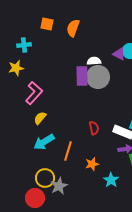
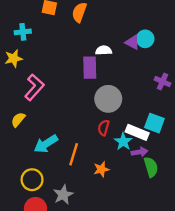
gray circle: (98, 77) -> (108, 99), moved
yellow semicircle: (40, 118) -> (18, 120), moved
red semicircle: (94, 128) -> (104, 128), turned -152
yellow circle: (45, 178) -> (32, 180), moved
cyan star: (111, 180) -> (123, 142), moved

